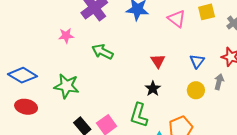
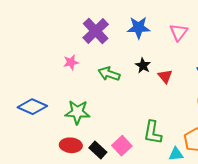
pink triangle: (177, 19) -> (179, 32), turned 36
black star: (153, 89) -> (143, 66), moved
red ellipse: (26, 107) -> (71, 145), moved

